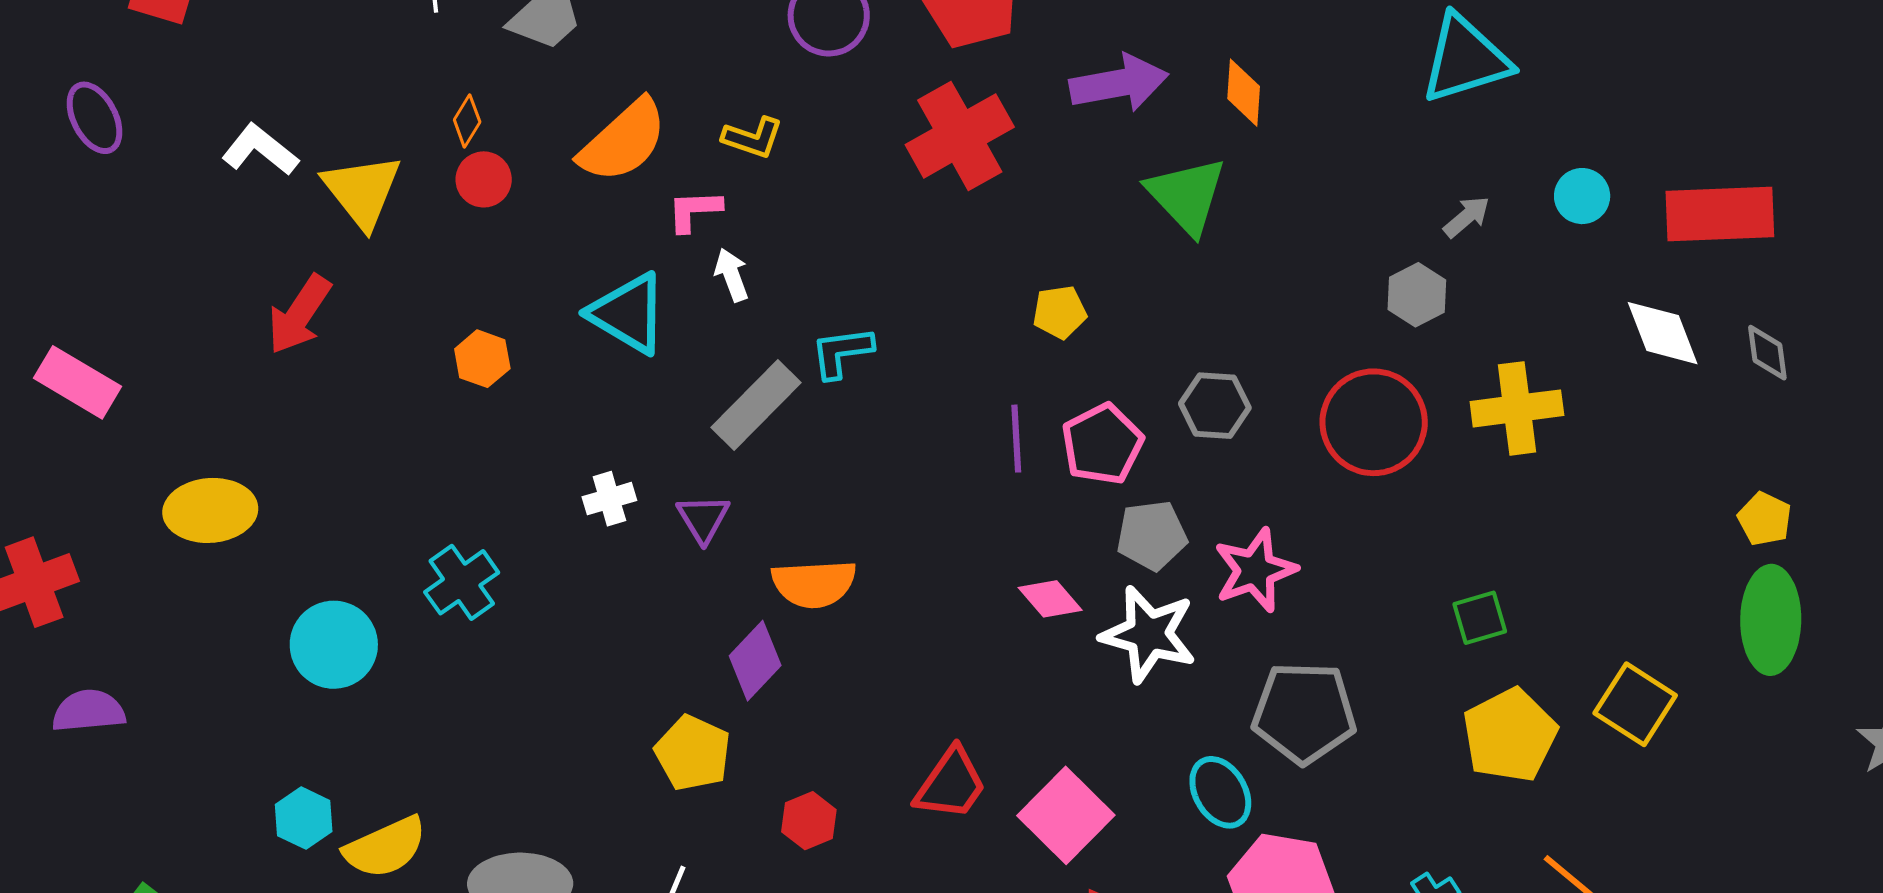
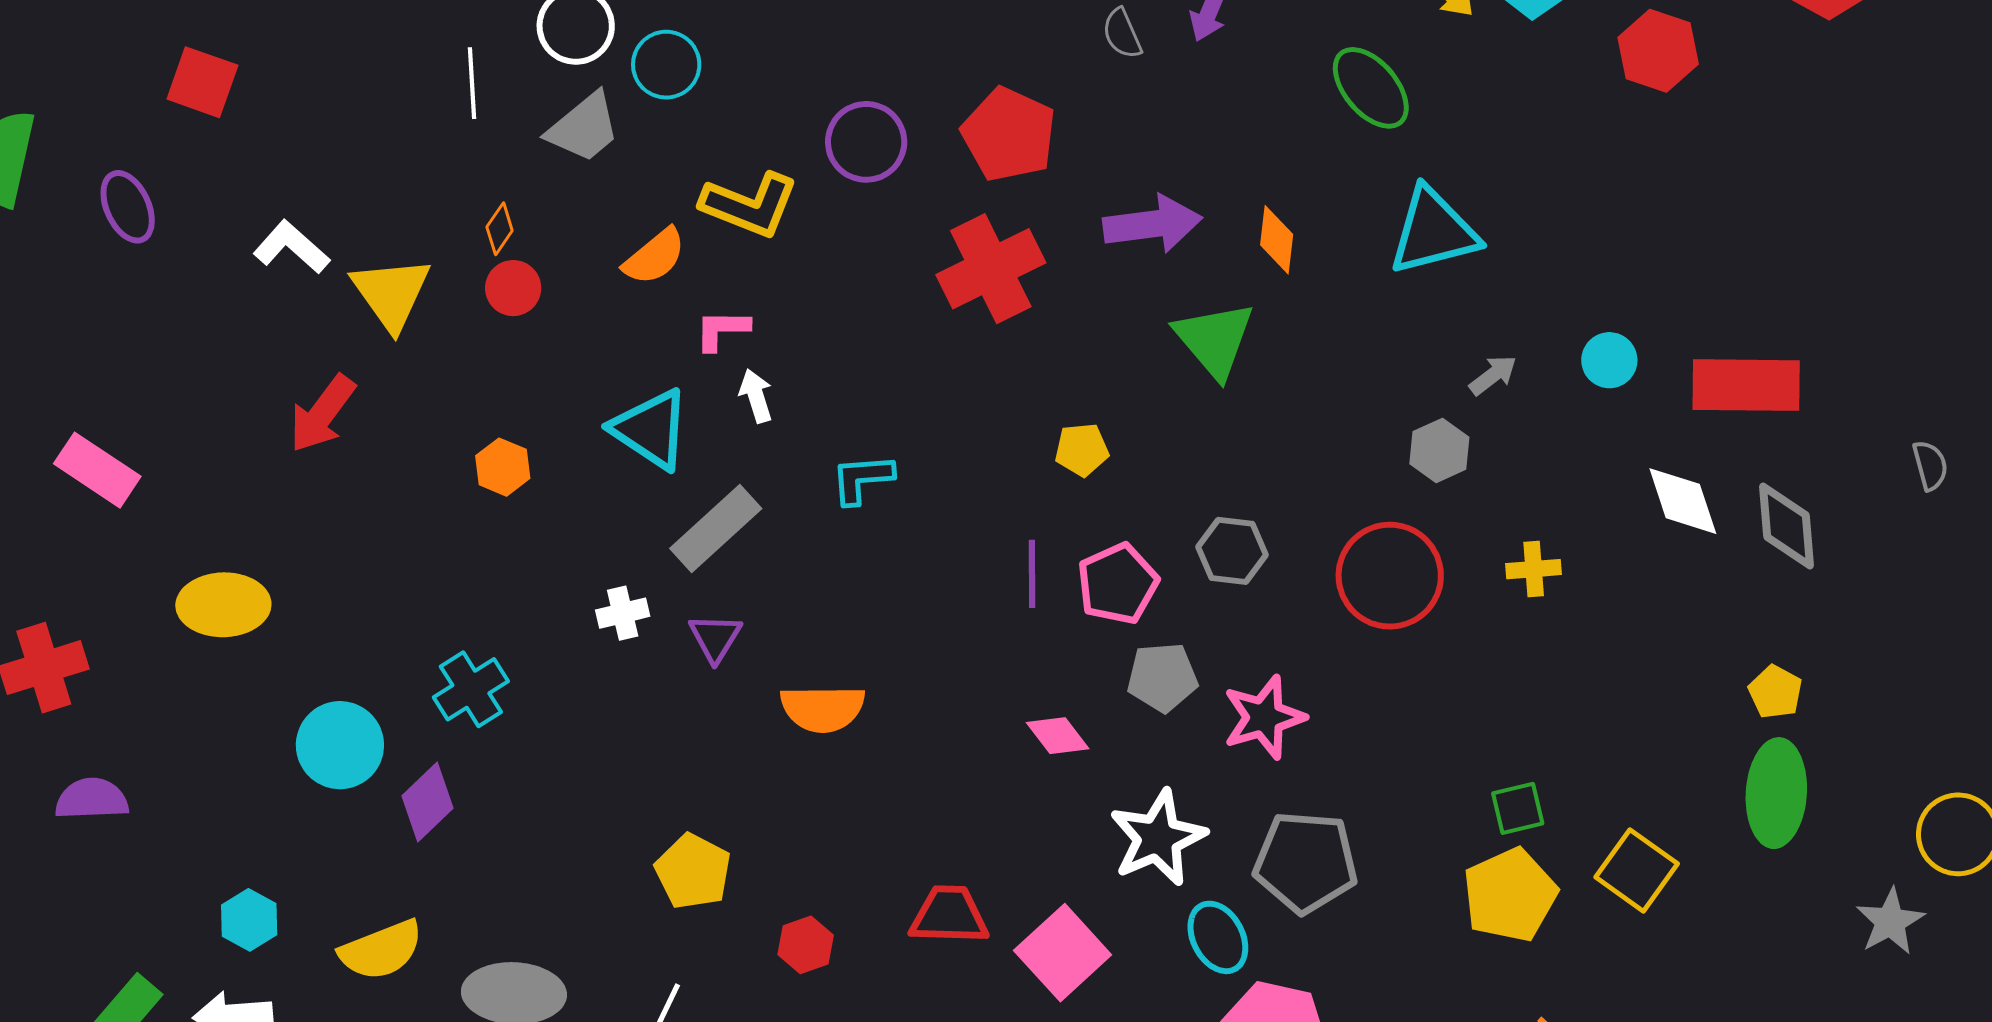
cyan triangle: (1465, 59) -> (1433, 231), moved
yellow L-shape: (753, 138) -> (750, 205), moved, size x1.6
orange semicircle: (623, 141) -> (655, 257), size x0.7
gray diamond: (1767, 353) -> (1786, 526), size x1.5
gray rectangle: (756, 405) -> (716, 528), moved
yellow cross: (1517, 408) -> (1534, 569), size x0.6
green square: (1480, 618) -> (1518, 808), moved
white star: (1149, 634) -> (1158, 838), moved, turned 30
purple diamond: (755, 661) -> (427, 802), moved
red trapezoid: (951, 784) -> (949, 915), turned -126
cyan hexagon: (304, 818) -> (249, 920), moved

